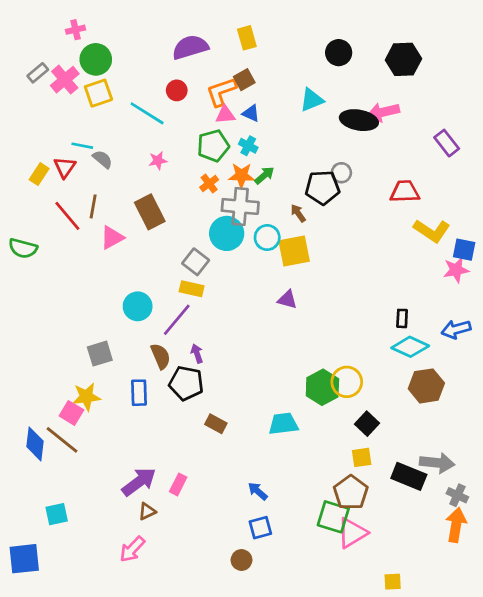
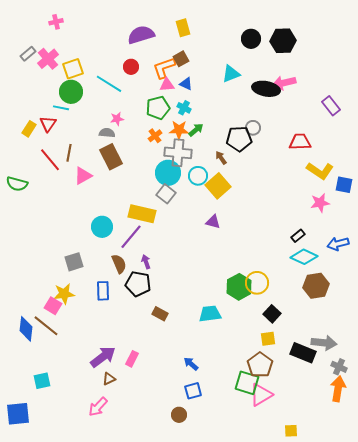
green circle: (96, 59) -> (71, 92), moved
black hexagon: (403, 59) -> (283, 41), moved
gray semicircle: (103, 159) -> (107, 133), moved, turned -35
yellow square: (294, 251) -> (218, 186), turned -30
gray square: (196, 262) -> (166, 194), moved
pink star: (456, 270) -> (320, 203), moved
yellow rectangle: (192, 289) -> (142, 214), size x1.5
black rectangle: (402, 318) -> (298, 236), turned 48

